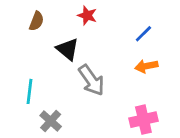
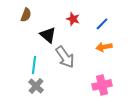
red star: (87, 15) -> (73, 19), moved
cyan line: (30, 91) -> (34, 65), moved

